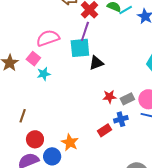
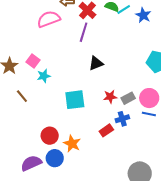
pink semicircle: (48, 38) -> (49, 19), moved
cyan square: (80, 48) -> (75, 100), moved
brown line: (23, 116) -> (22, 96), moved, turned -56
red circle: (35, 139) -> (50, 136), moved

